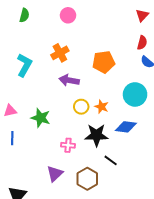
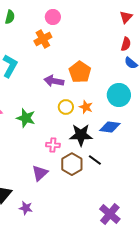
orange cross: (60, 53) -> (43, 39), moved
orange pentagon: (104, 62) -> (80, 72), moved, turned -30
brown hexagon: (87, 179) -> (72, 164), moved

